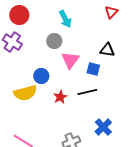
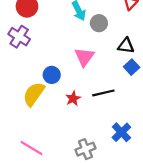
gray circle: (54, 41) -> (99, 23), moved
blue square: (93, 69) -> (132, 67), moved, turned 32
yellow semicircle: (25, 93) -> (34, 94), turned 140

